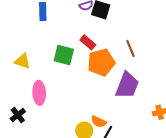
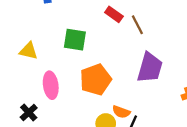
red rectangle: (88, 42) -> (114, 14), moved
brown line: (130, 48) -> (137, 25), moved
orange pentagon: (101, 62) -> (96, 80), moved

